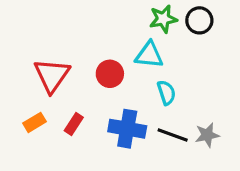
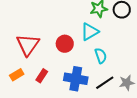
cyan triangle: (149, 55) -> (90, 32), turned -36
black line: (173, 135) -> (105, 83), turned -54

